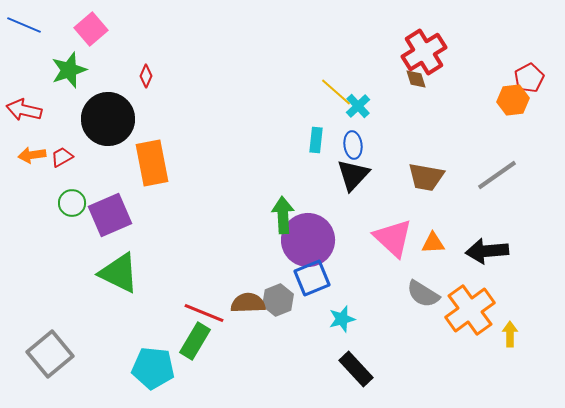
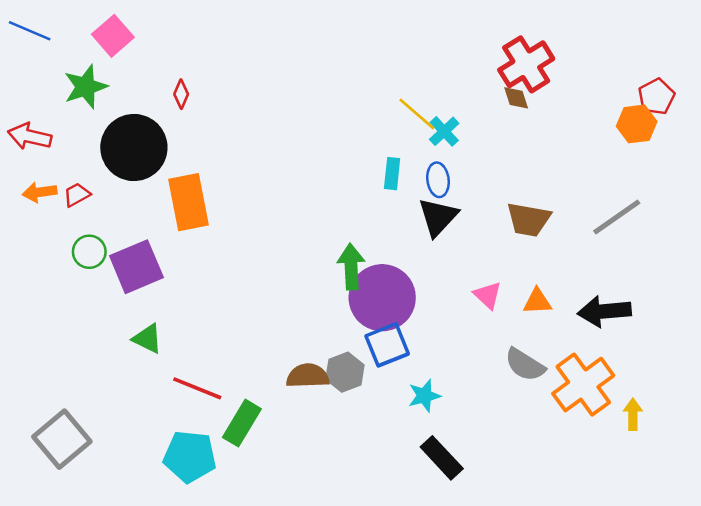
pink triangle: (393, 238) -> (488, 295), size x0.6
green triangle: (119, 273) -> (148, 339), size x0.6
red line: (204, 313) -> (197, 388), moved

